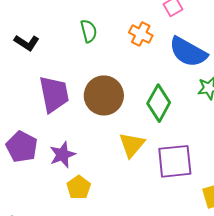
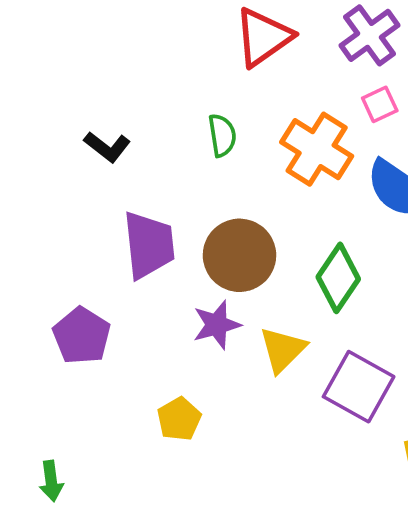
orange cross: (141, 34) -> (317, 149), size x1.6
purple star: (62, 155) -> (217, 325), moved
purple square: (175, 161) -> (359, 387), turned 30

